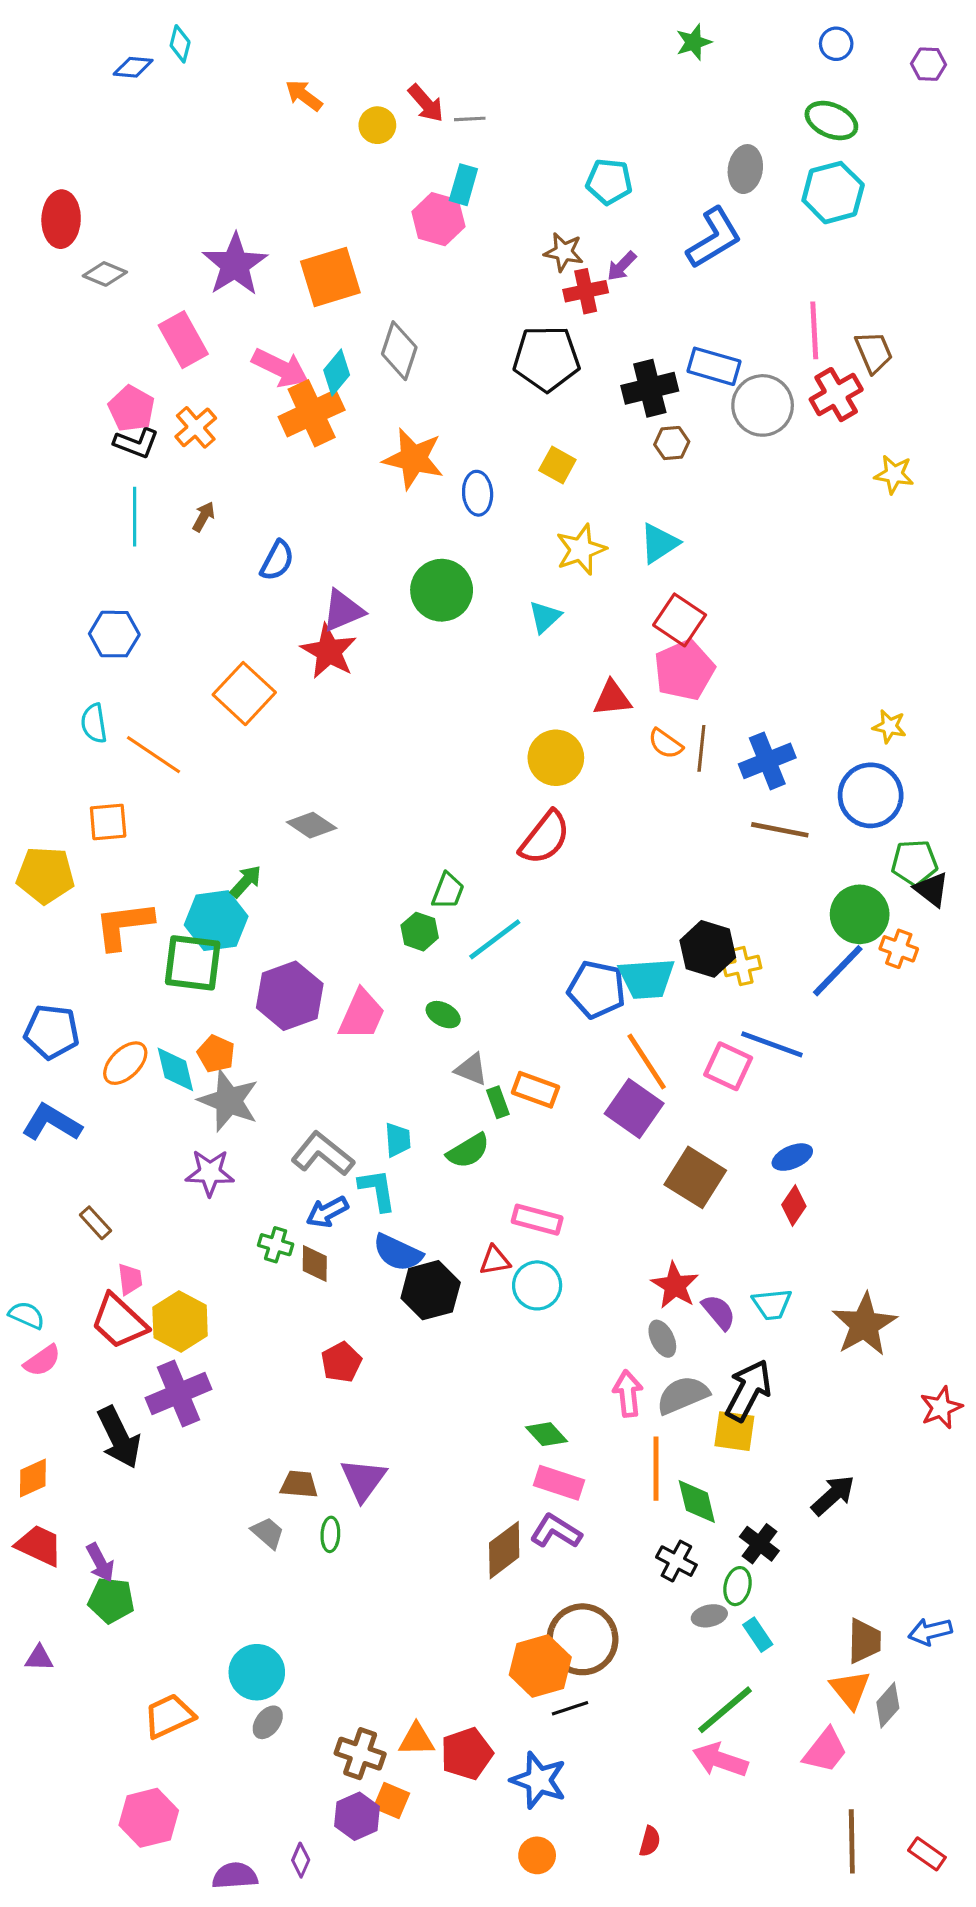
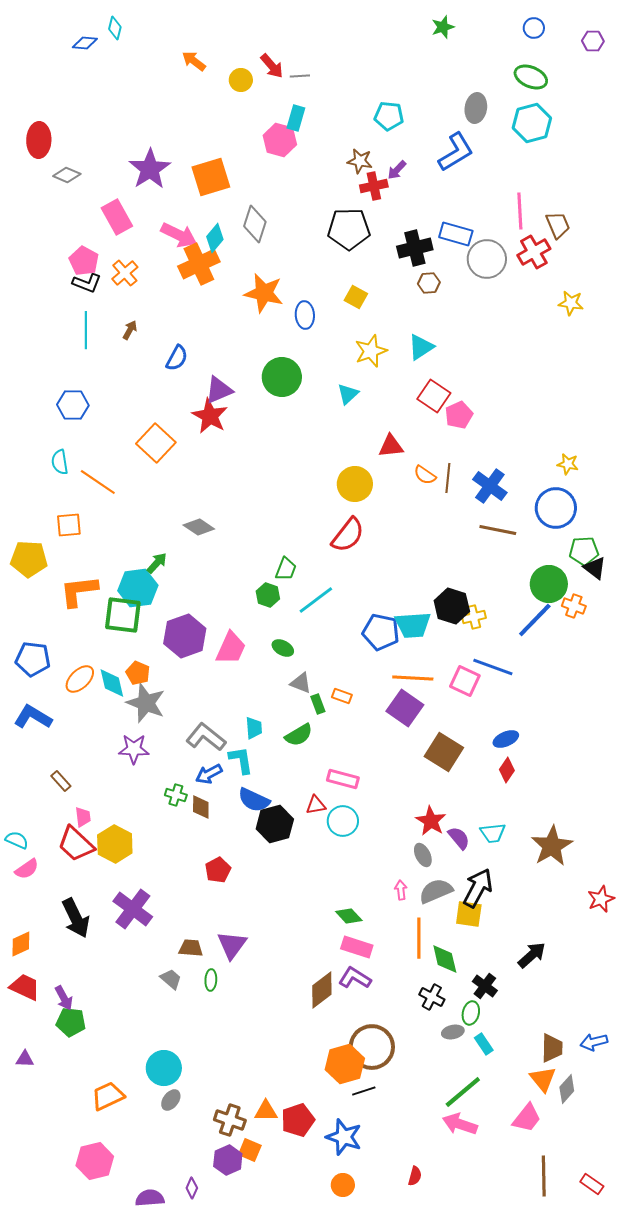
pink pentagon: (684, 670) -> (459, 415), moved, size x0.7
blue cross: (767, 761) -> (490, 486), turned -32
orange line: (647, 1062) -> (413, 678), turned -54
orange rectangle: (536, 1090) -> (342, 696), size x0.7
purple cross: (179, 1393) -> (133, 909), moved, turned -30
pink arrow: (628, 1393) -> (401, 890), size x0.7

